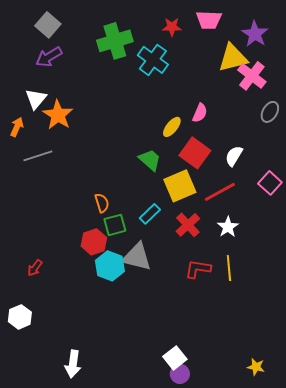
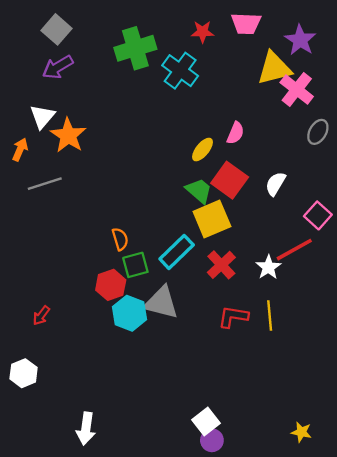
green trapezoid: (150, 160) -> (199, 191), moved
red line: (220, 192) -> (294, 250), moved
cyan rectangle: (150, 214) -> (177, 252), size x1.4

